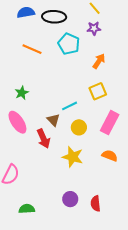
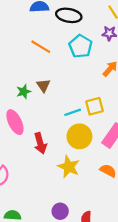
yellow square: (98, 91) -> (94, 106), moved
brown triangle: (53, 120) -> (43, 85), moved
yellow circle: (79, 127) -> (79, 136), size x1.5

